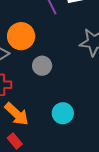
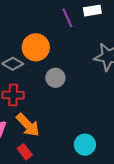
cyan circle: (63, 113) -> (85, 145), moved

